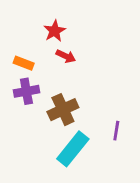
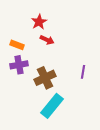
purple line: (116, 131) -> (83, 72), moved

